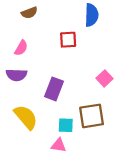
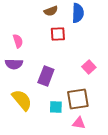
brown semicircle: (29, 13) -> (51, 11), moved
pink semicircle: (21, 48) -> (18, 41), turned -48
pink triangle: (59, 145) -> (79, 123), moved

